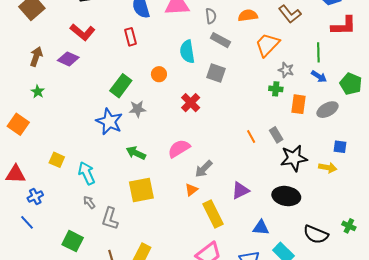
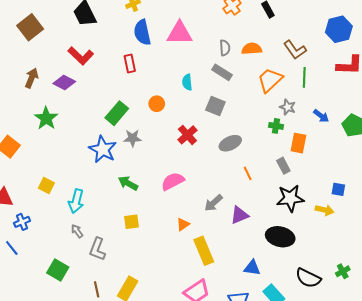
gray semicircle: (211, 16) -> (225, 48), moved
cyan semicircle: (187, 52) -> (187, 82), size x0.7
green line: (318, 52) -> (304, 77), moved
green star: (38, 92) -> (46, 118), moved, size x1.6
gray ellipse: (327, 110) -> (230, 143), moved
gray rectangle: (276, 135) -> (283, 166), moved
gray arrow: (204, 169) -> (213, 203), moved
cyan arrow: (87, 173) -> (76, 201), turned -145
yellow square: (141, 190) -> (132, 222), size x0.6
purple triangle: (240, 190) -> (239, 215), moved
green cross: (349, 226) -> (343, 271), turned 32

